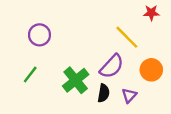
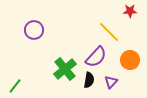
green line: (30, 74) -> (15, 86), moved

